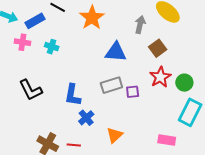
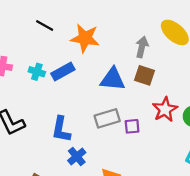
orange star: (92, 18) -> (85, 38), turned -30
blue rectangle: (35, 21) -> (63, 71), moved
brown square: (158, 48) -> (145, 75), moved, turned -36

